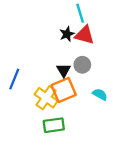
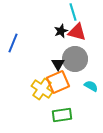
gray circle: (82, 65) -> (75, 59), size x1.6
blue line: (14, 79) -> (13, 43), moved
green rectangle: (54, 125) -> (62, 115), moved

